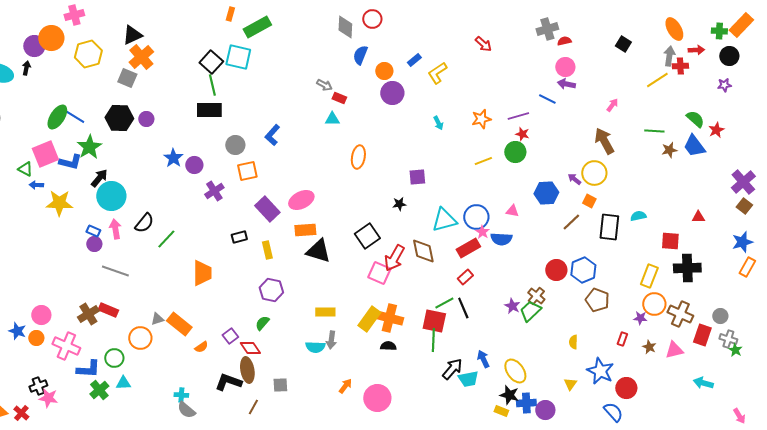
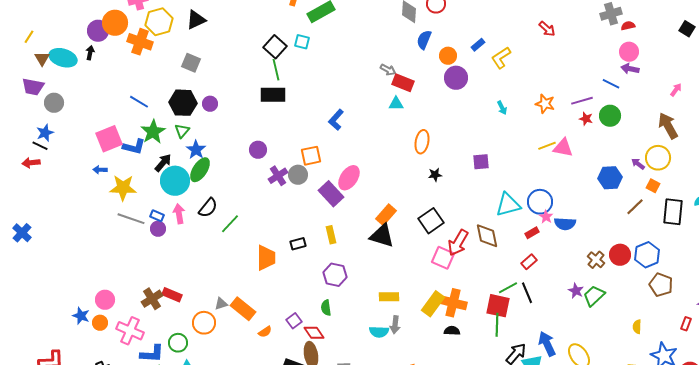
yellow hexagon: (88, 54) -> (159, 22), moved
orange cross: (141, 57) -> (140, 42), moved, turned -30
cyan square: (238, 57) -> (302, 42), size x0.6
red rectangle: (339, 98) -> (403, 83), size x1.5
green ellipse: (57, 117) -> (200, 170), moved
orange star: (481, 119) -> (545, 104), turned 30
gray circle: (235, 145) -> (298, 175), moved
green circle: (515, 152) -> (610, 116), moved
blue star: (173, 158) -> (196, 150), moved
green triangle: (25, 169) -> (182, 131), moved, turned 42
pink ellipse: (301, 200) -> (349, 178), moved, turned -30
black star: (399, 204) -> (435, 175), moved
pink triangle: (512, 211) -> (563, 148), moved, size x1.5
orange rectangle: (305, 230) -> (386, 215), moved, turned -45
black rectangle: (239, 237) -> (298, 244), moved
red rectangle: (468, 248) -> (532, 233), size x0.6
gray line: (115, 271) -> (131, 219), moved
brown cross: (536, 296) -> (596, 260), moved
green semicircle: (262, 323) -> (326, 308), turned -49
blue arrow: (483, 359) -> (547, 344), size x1.4

